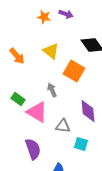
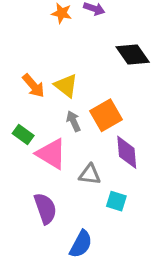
yellow triangle: (51, 51) -> (66, 86), moved
orange arrow: (17, 56) -> (34, 86), moved
orange square: (74, 71) -> (106, 115), moved, turned 30

